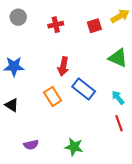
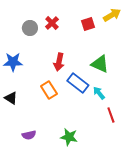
gray circle: (18, 17) -> (30, 28), moved
red cross: (56, 25) -> (52, 23), turned -32
green triangle: (118, 58) -> (100, 64), moved
cyan arrow: (118, 98) -> (99, 93), moved

